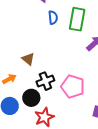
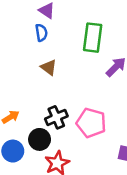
blue semicircle: (53, 18) -> (41, 33), moved
brown triangle: (28, 59) -> (49, 67), moved

